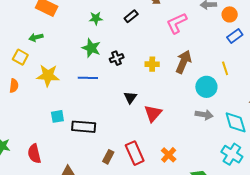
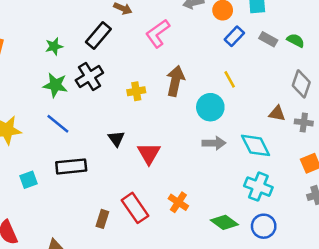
black rectangle: (131, 16) -> (98, 36), size x1.5
black cross: (117, 58) -> (89, 77), moved, size x1.5
blue line: (88, 78) -> (58, 124), turned 48
black rectangle: (84, 127) -> (71, 166), moved

